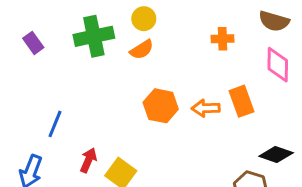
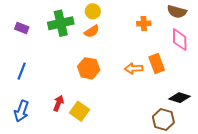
purple rectangle: (33, 43) -> (22, 28), turned -32
orange hexagon: (161, 106) -> (89, 68), moved
blue line: (55, 124) -> (22, 71), moved

